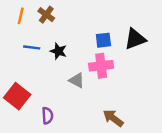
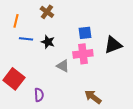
brown cross: (46, 15) -> (47, 12), moved
orange line: (21, 16) -> (16, 21), moved
black triangle: (135, 39) -> (113, 45), moved

